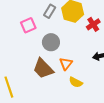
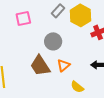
pink square: (28, 25) -> (23, 18), moved
yellow semicircle: (76, 82) -> (77, 87), moved

